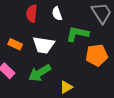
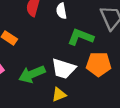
white trapezoid: (44, 45) -> (64, 69), moved

